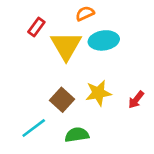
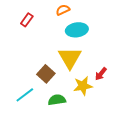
yellow triangle: (66, 46) -> (70, 58), moved
yellow star: (98, 93) -> (83, 86), moved

